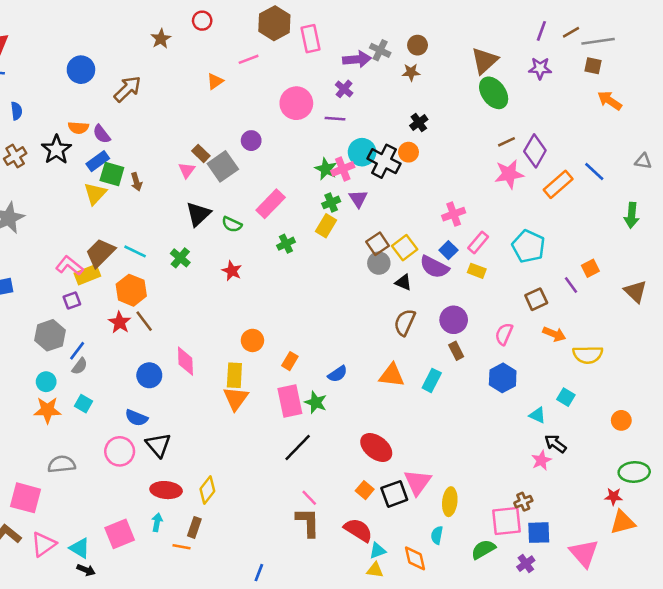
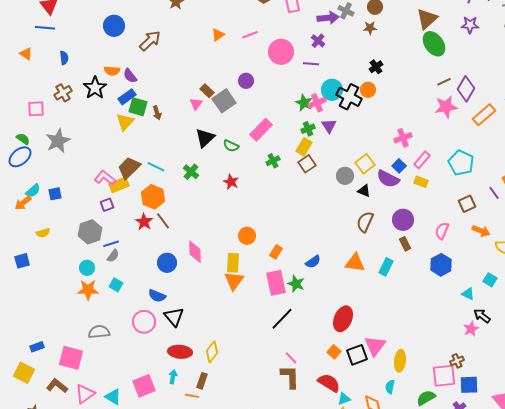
pink line: (249, 59) -> (250, 35), moved
brown square: (378, 244) -> (307, 164), moved
blue line: (77, 351) -> (111, 244), turned 35
red ellipse: (376, 447) -> (343, 319), turned 75

